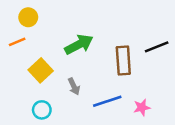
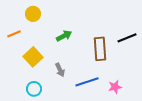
yellow circle: (28, 17) -> (33, 14), moved
green arrow: (79, 44) -> (64, 36), size x0.7

